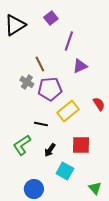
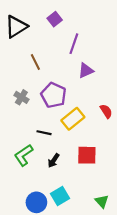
brown line: (40, 64) -> (35, 62), moved
gray cross: (27, 82) -> (21, 97), moved
purple pentagon: (50, 89) -> (54, 95), turned 30
cyan square: (65, 171) -> (60, 196), moved, turned 30

